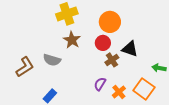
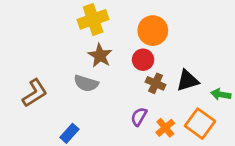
black triangle: (130, 49) -> (187, 81), moved, turned -36
gray semicircle: (52, 60) -> (86, 83), moved
brown cross: (112, 60) -> (156, 83), turned -32

